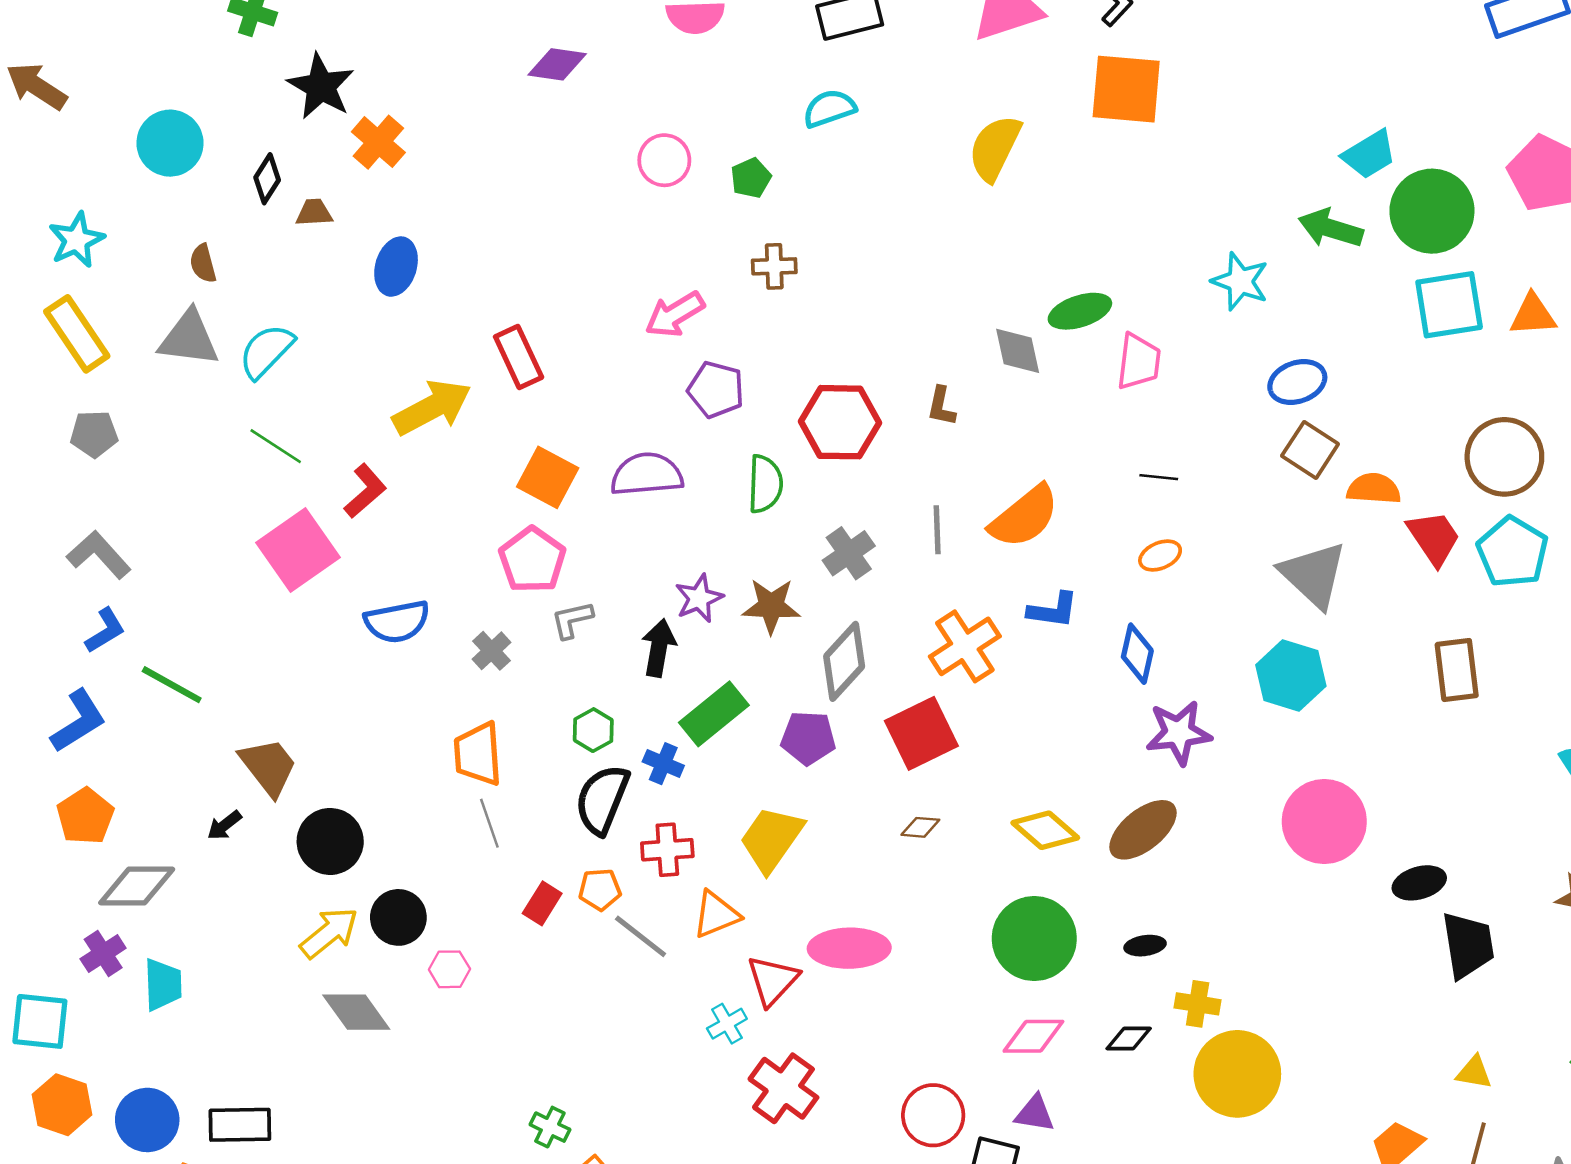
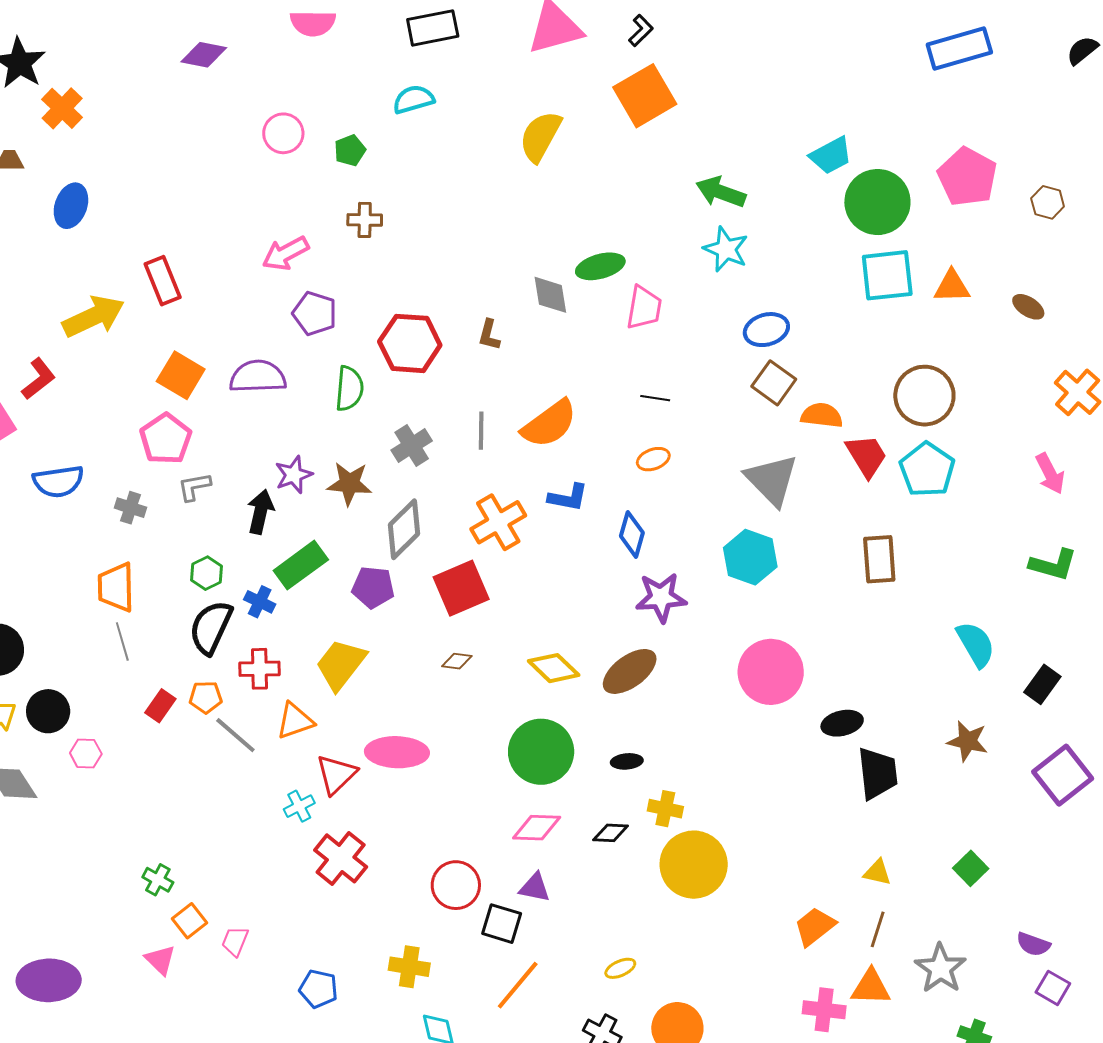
orange square: (1126, 89) -> (645, 96), turned -38
green arrow: (1331, 228) -> (721, 192), moved
gray cross: (491, 651) -> (131, 508), turned -32

